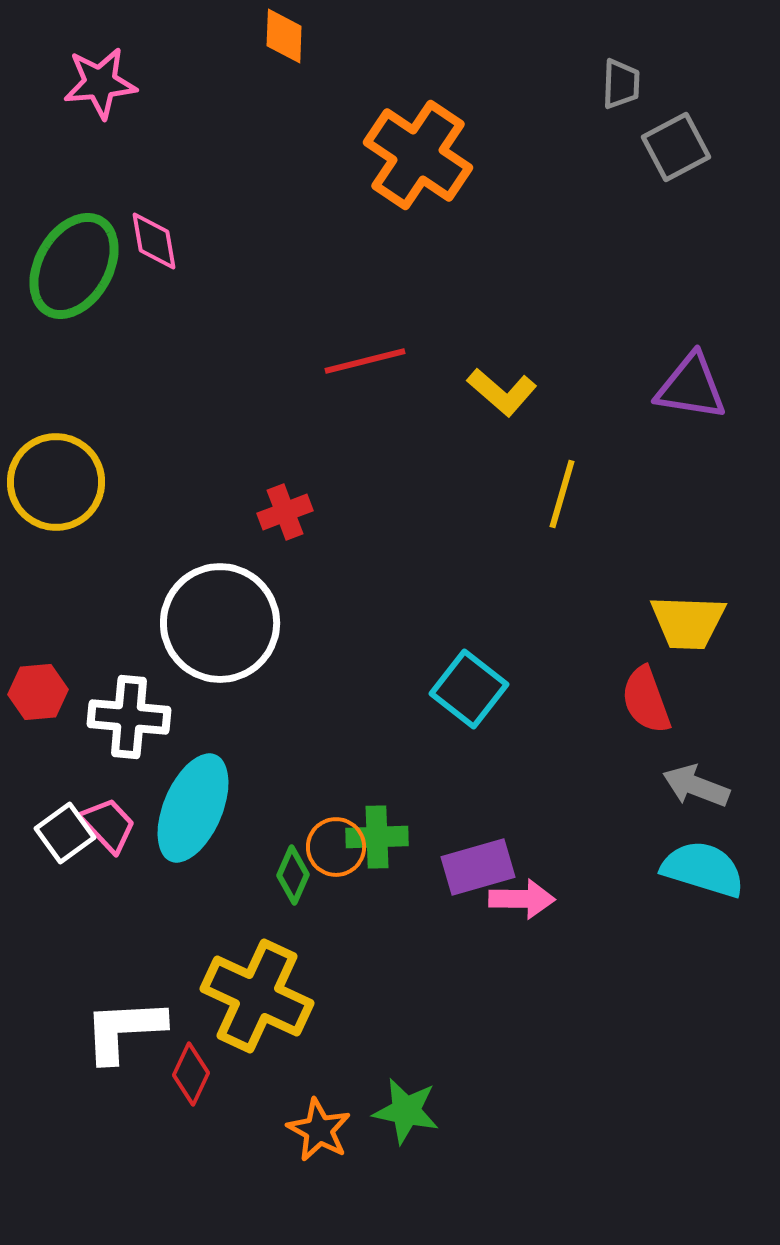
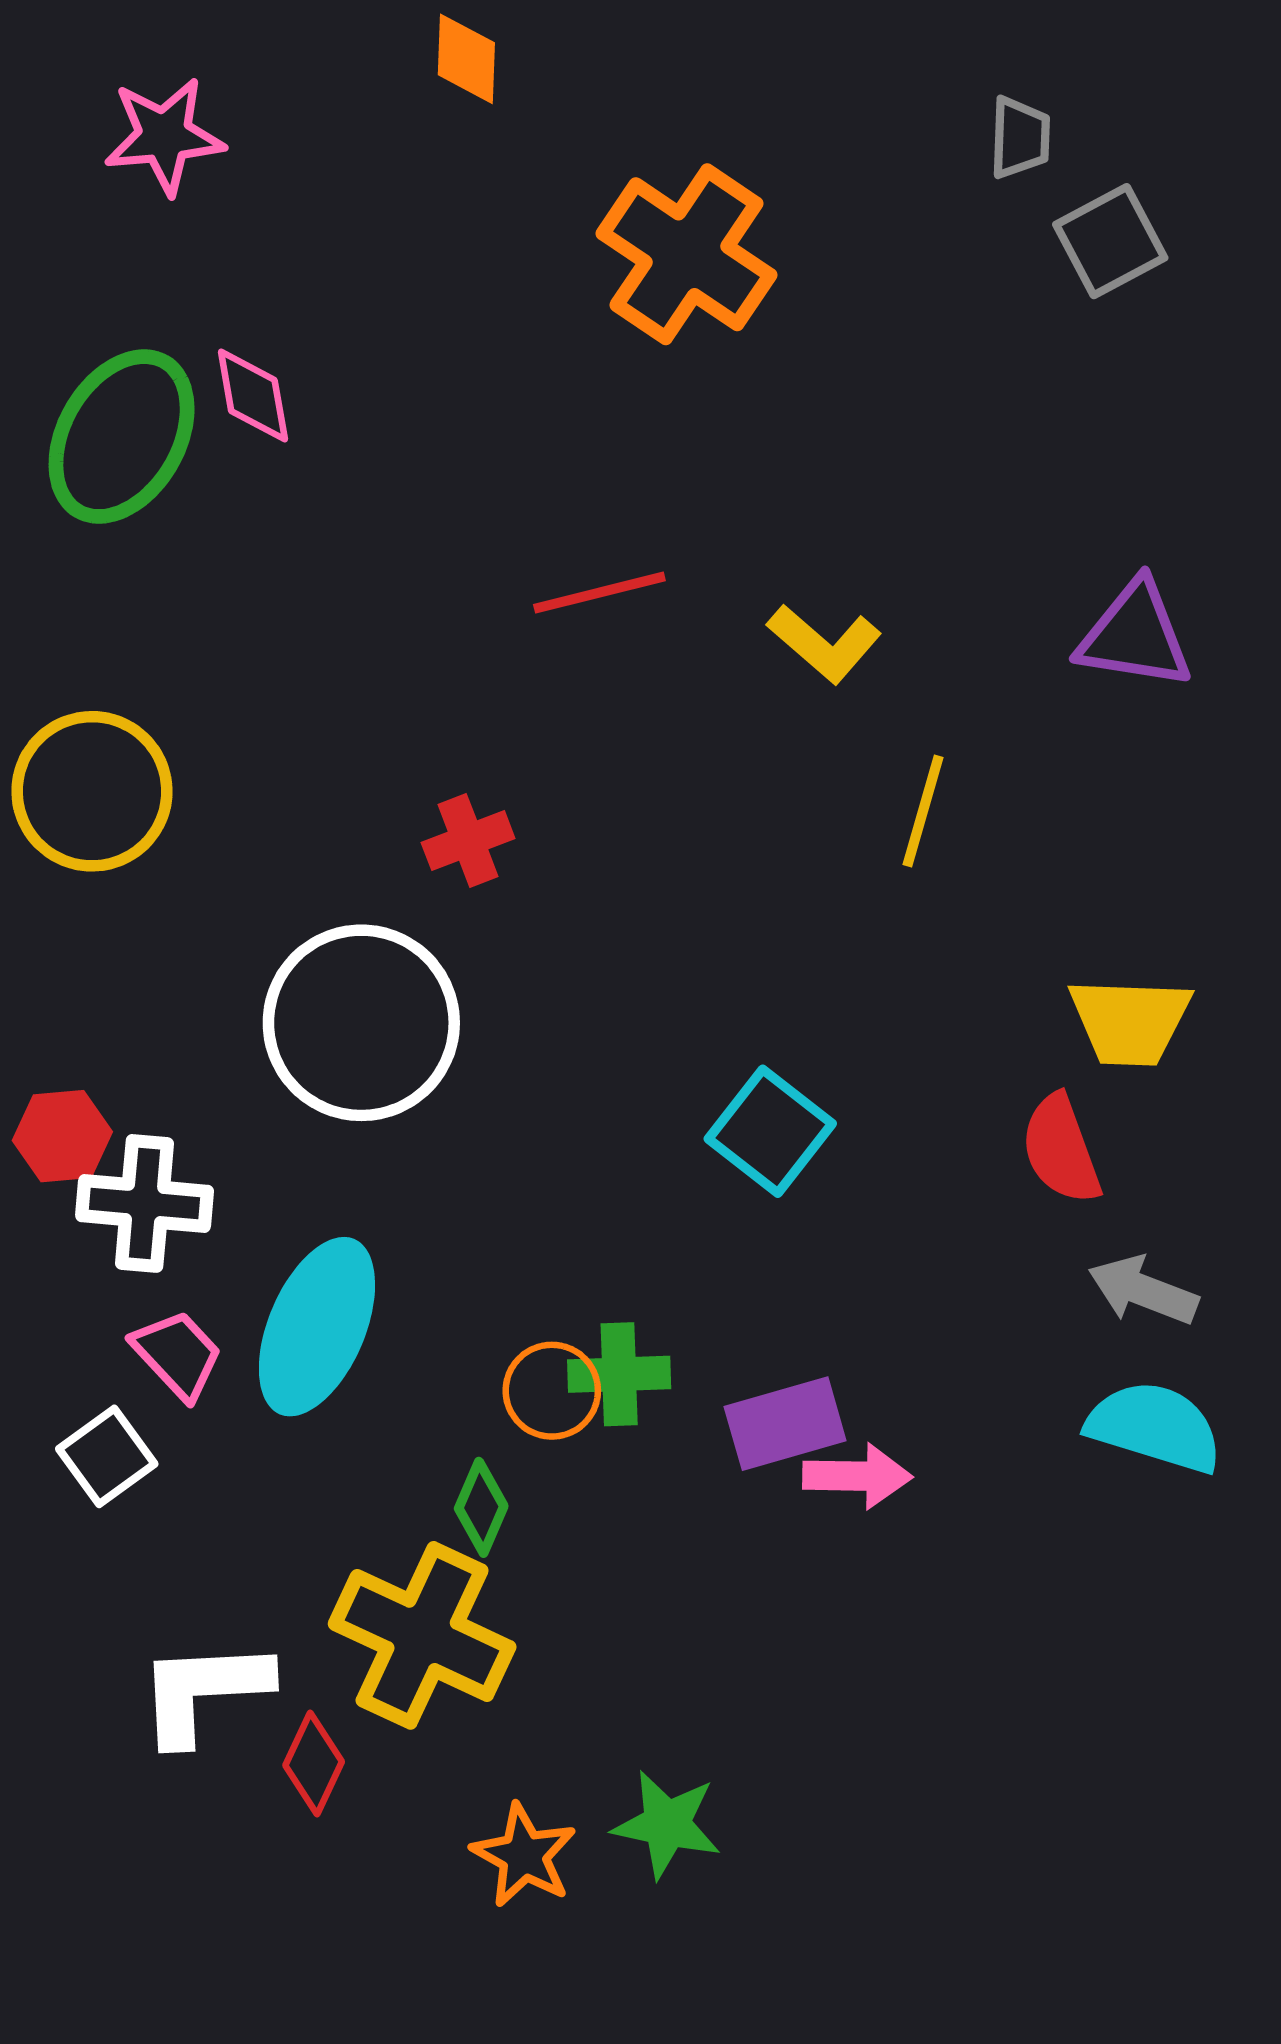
white cross: (129, 717) -> (145, 1203), moved
white square: (65, 833) -> (107, 1456), moved
green diamond: (293, 875) -> (481, 1507), moved

